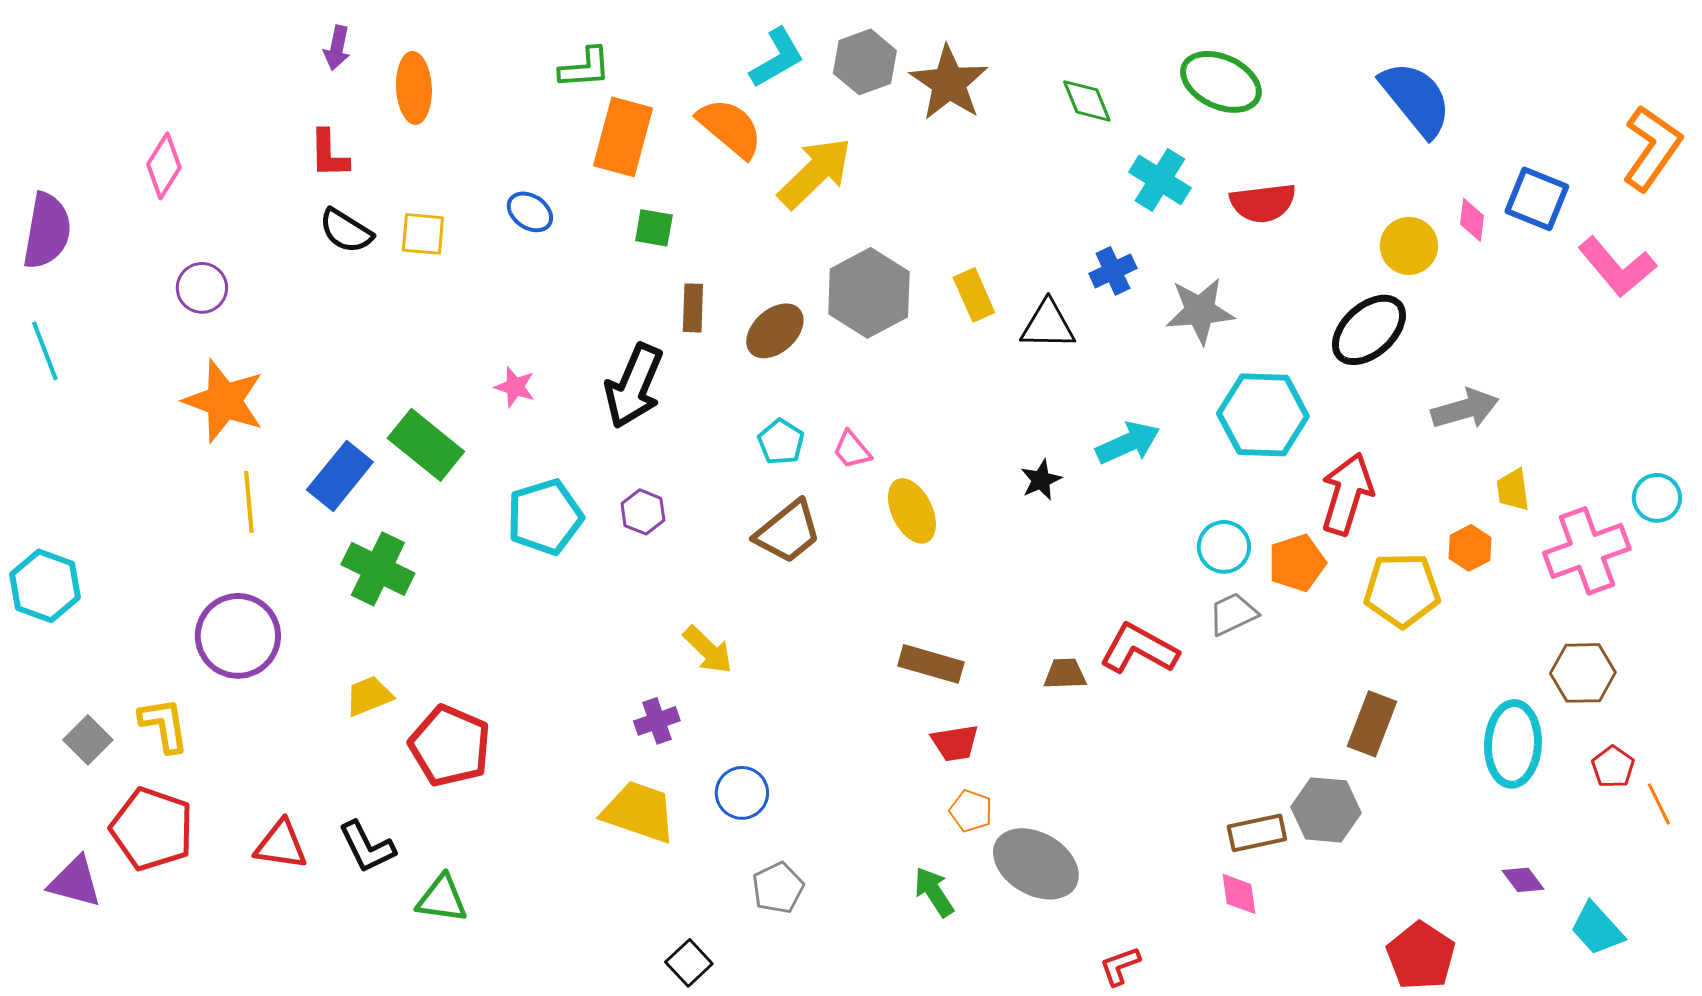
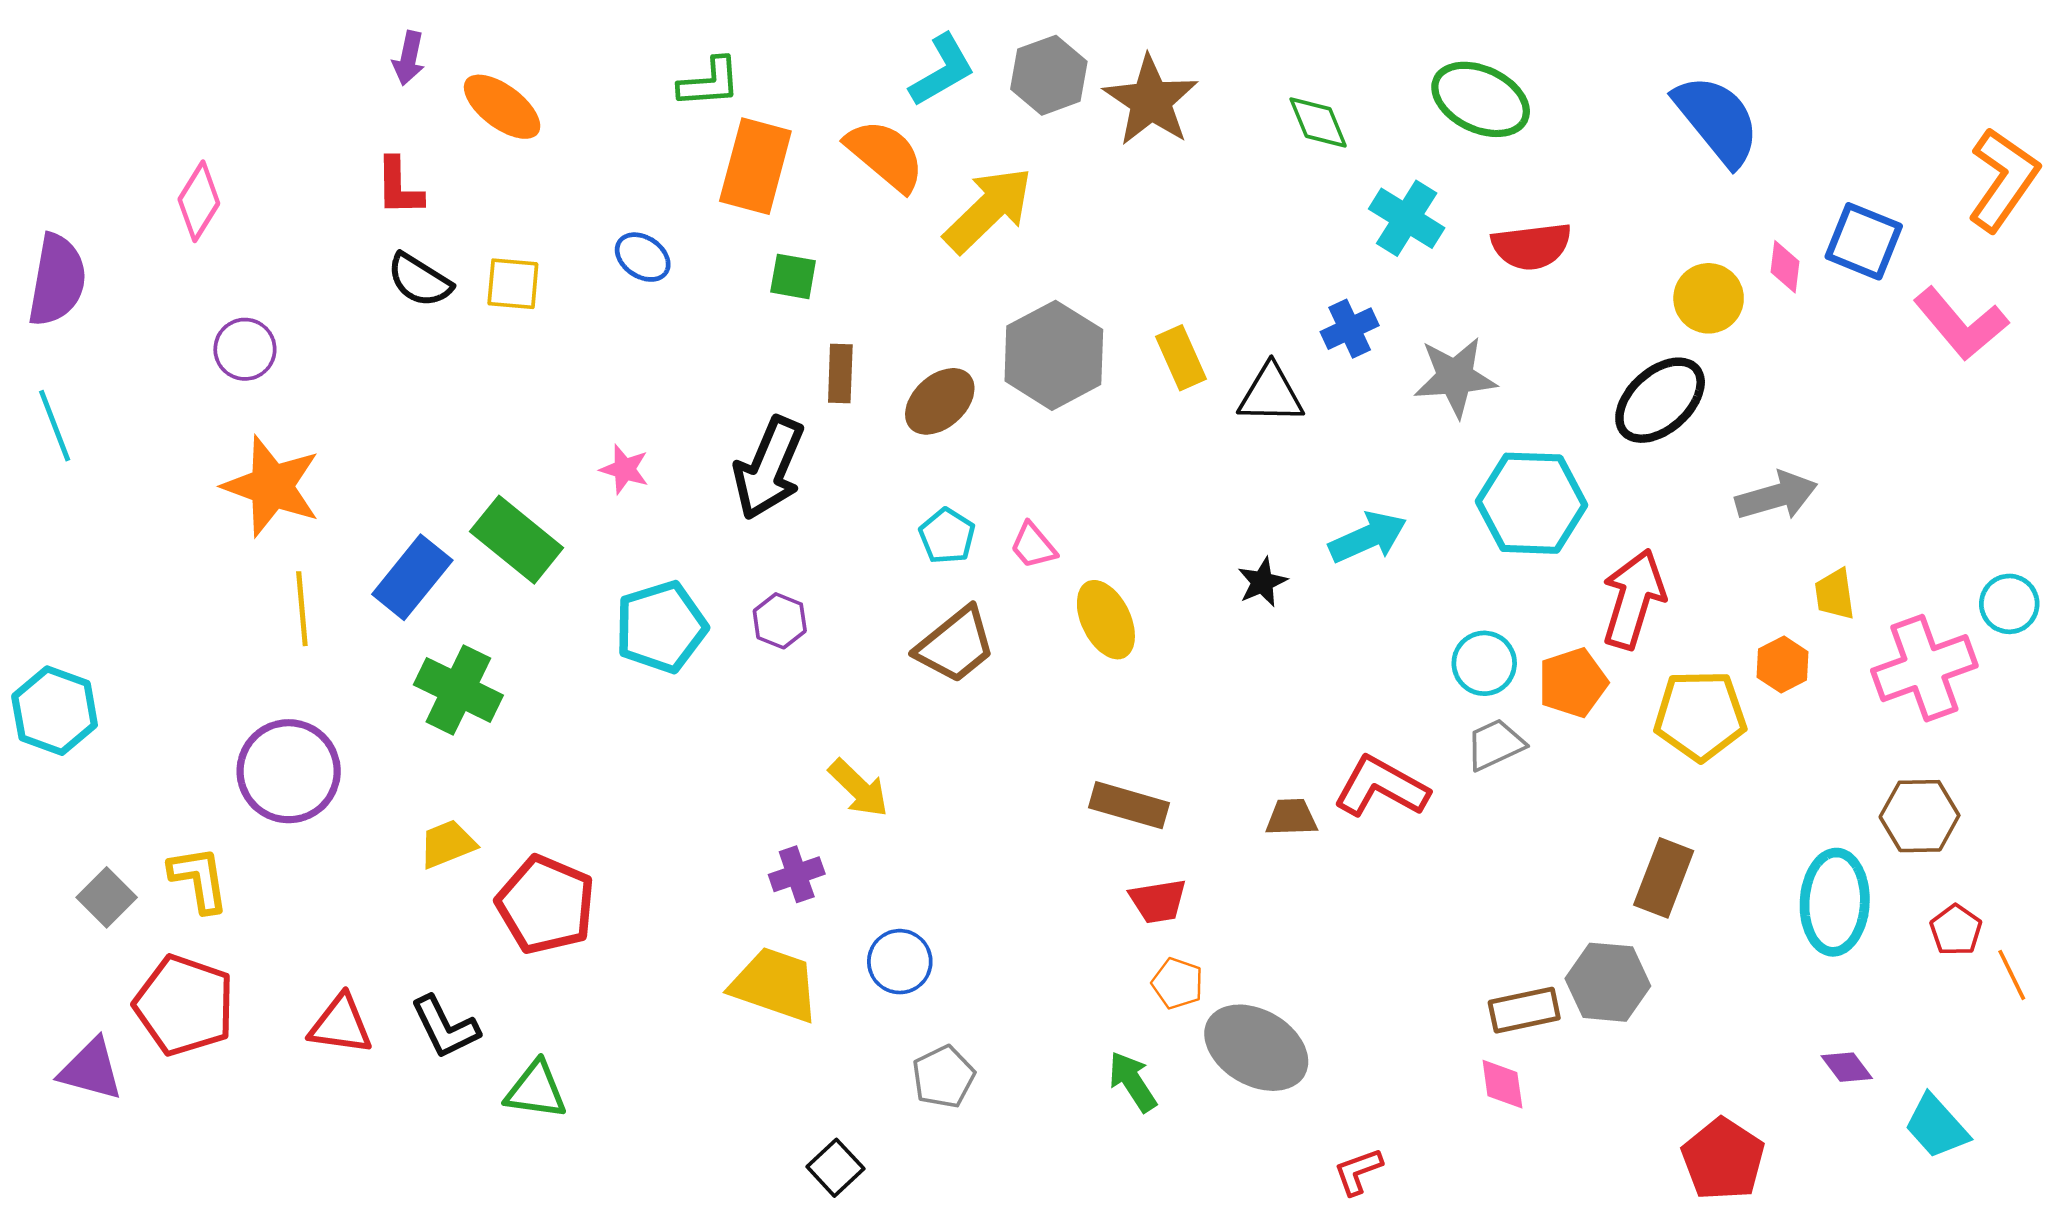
orange ellipse: (414, 88) -> (502, 107), turned -50

